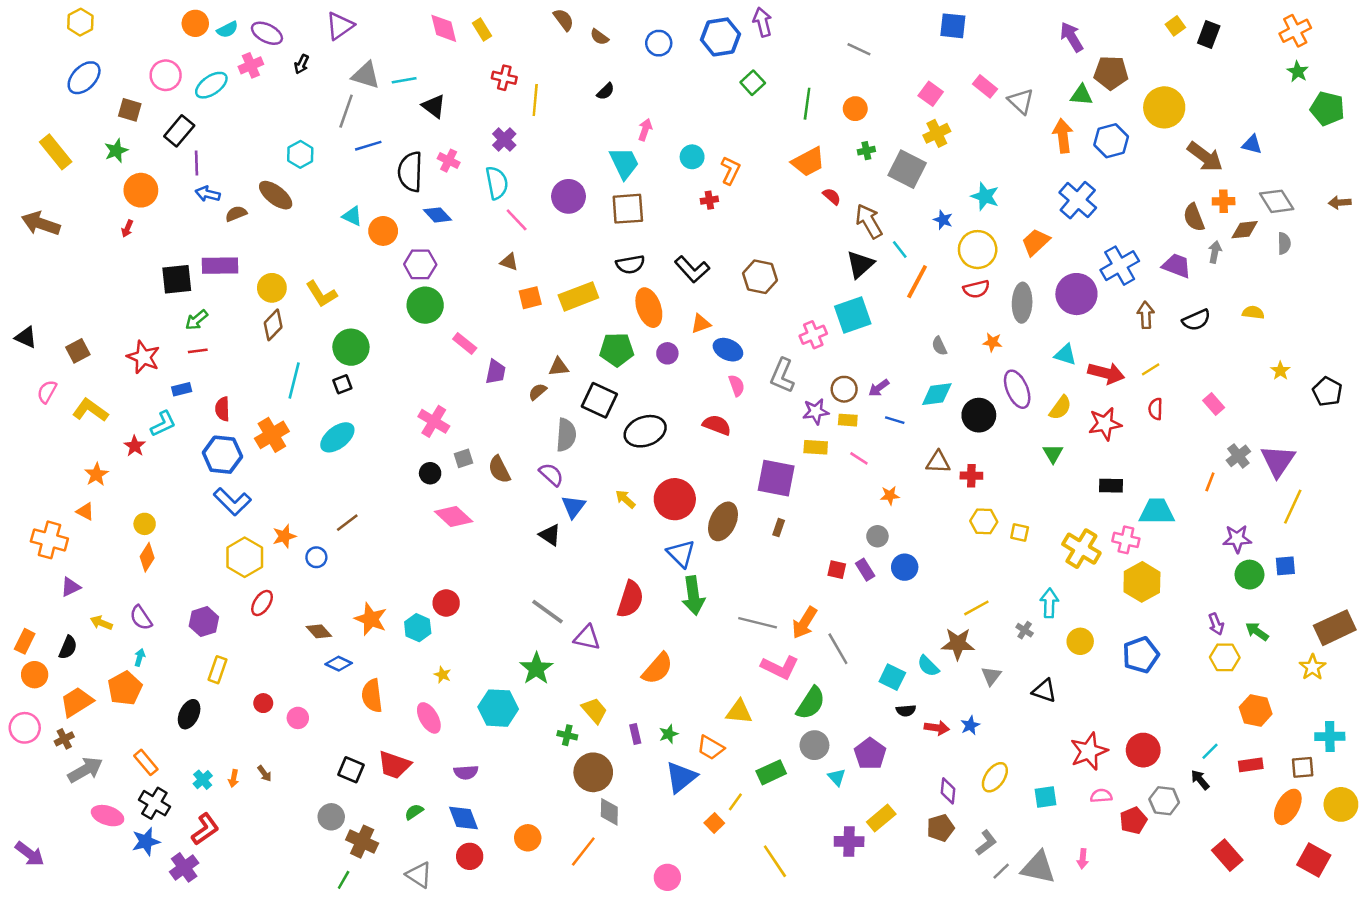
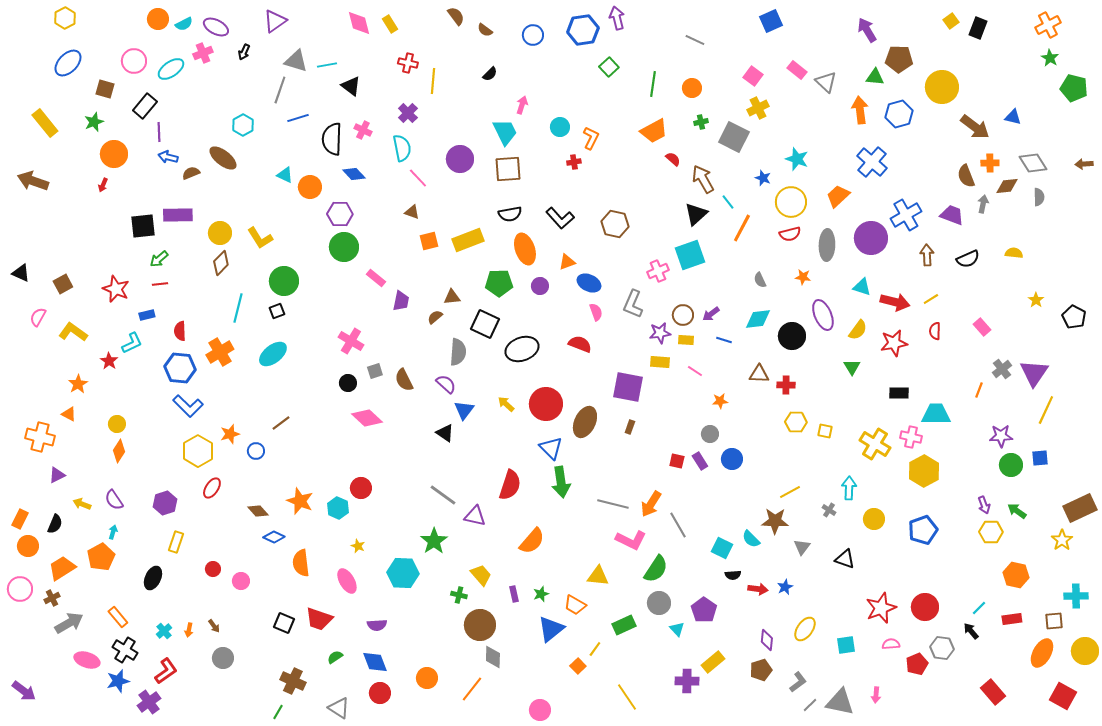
blue square: (953, 26) -> (771, 21), turned -30
gray circle: (331, 817) -> (223, 658), moved

